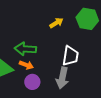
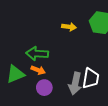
yellow arrow: (56, 23) -> (69, 27), turned 40
white trapezoid: (70, 56) -> (91, 78), moved

